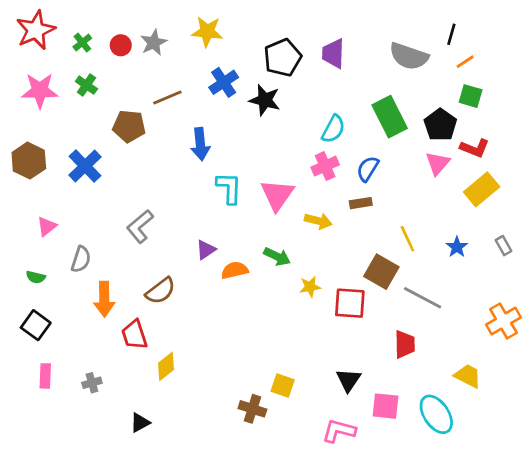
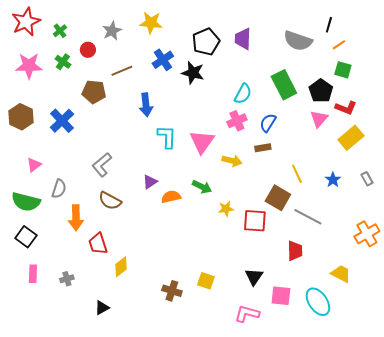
red circle: (121, 45) -> (88, 50), moved
green semicircle: (36, 277) -> (26, 202), size x2.0
brown semicircle: (161, 291) -> (110, 201), moved, turned 65
brown cross: (252, 409) -> (172, 291), moved

